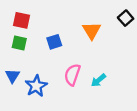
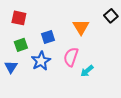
green square: (19, 43) -> (21, 45), moved, turned -32
pink semicircle: (72, 75) -> (71, 57), moved
blue star: (36, 86) -> (41, 61), moved

